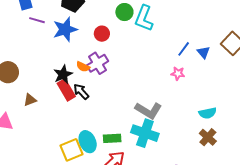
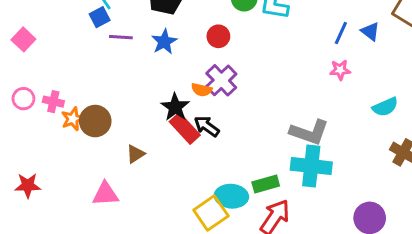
blue star: (65, 29) -> (164, 42), size x0.7
cyan semicircle: (208, 113) -> (385, 107), moved
cyan ellipse: (88, 142) -> (231, 196), turned -50

